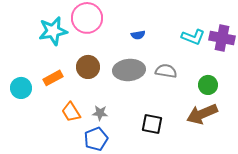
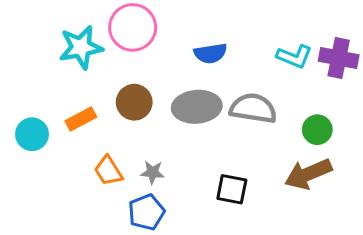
blue semicircle: (138, 35) -> (210, 53), size x1.5
gray semicircle: (166, 71) -> (253, 108), size x1.4

